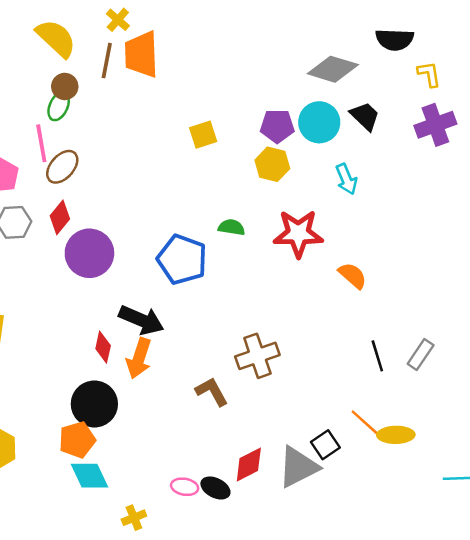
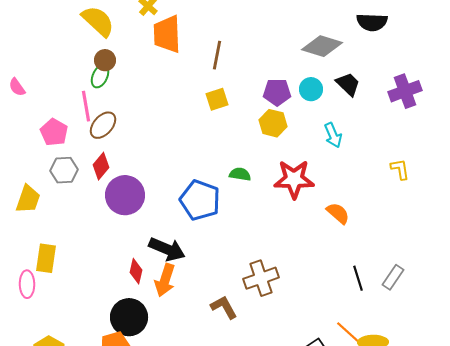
brown line: (107, 61) -> (217, 55), moved
yellow L-shape: (429, 74) -> (400, 169), moved
cyan circle: (319, 122) -> (311, 89), size x0.7

